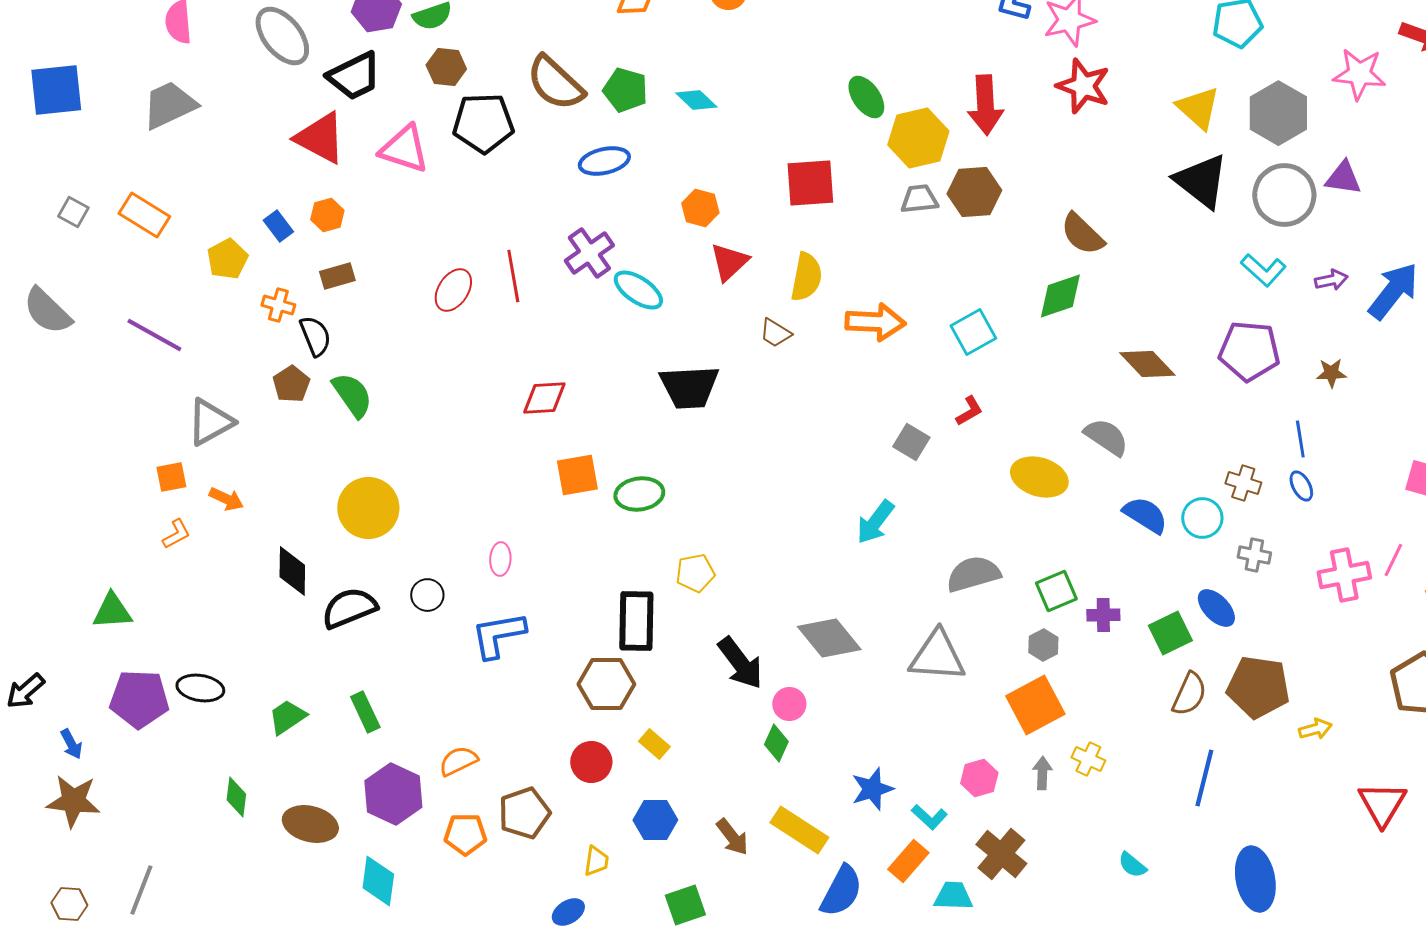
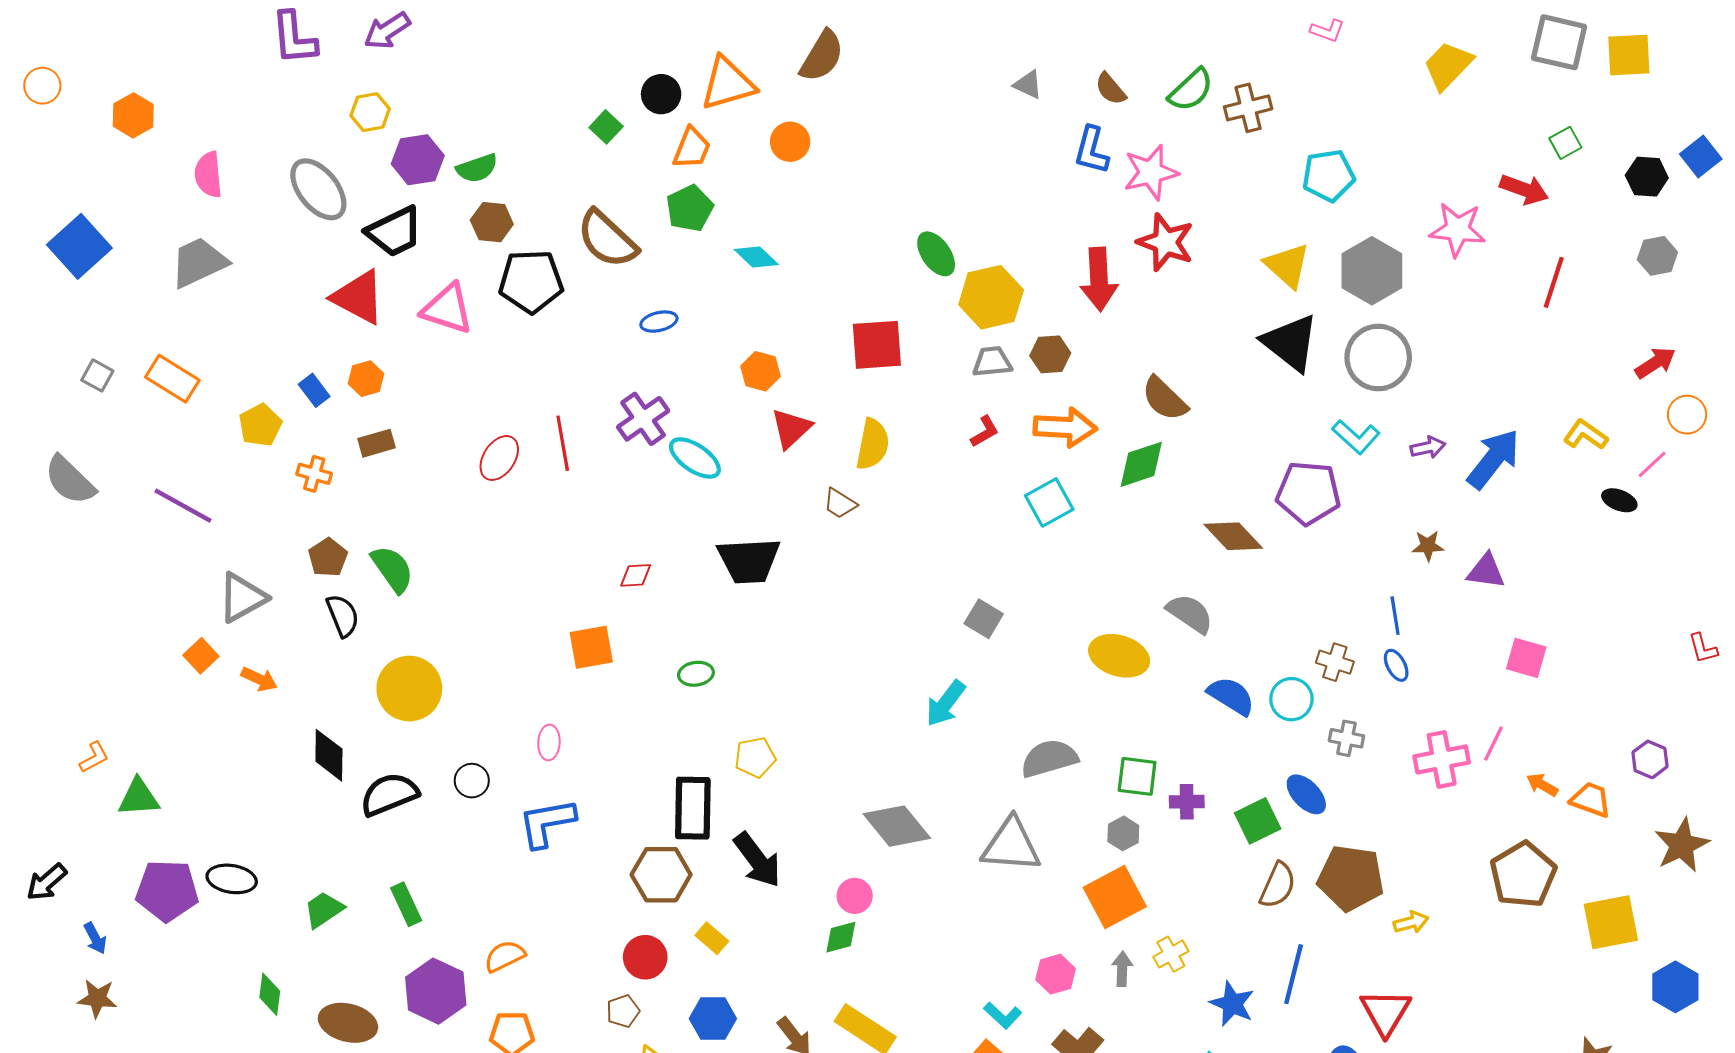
blue square: (56, 90) -> (79, 246), turned -36
green pentagon: (625, 90) -> (690, 208), moved, turned 30
red arrow: (985, 105) -> (1099, 279), moved
blue ellipse: (604, 161) -> (659, 322), size x0.7
purple triangle: (1343, 178) -> (1486, 571), moved
brown hexagon: (974, 192) -> (1050, 354), size x0.7
orange arrow: (875, 322) -> (1065, 427), moved
black semicircle: (315, 336) -> (343, 616), moved
purple pentagon: (1249, 351) -> (1308, 493), moved
red diamond: (544, 398) -> (636, 575), moved, size x0.7
red L-shape: (969, 411) -> (985, 432), moved
orange square: (577, 475) -> (591, 647), moved
orange square: (171, 477) -> (201, 656), turned -32
green ellipse: (639, 494) -> (696, 674), size x0.7
orange L-shape: (176, 534) -> (94, 757), moved
green square: (1056, 591) -> (1137, 776), turned 30
black arrow: (740, 663) -> (757, 860), moved
green diamond: (776, 743) -> (841, 937), turned 51
yellow cross: (1088, 759) -> (1171, 954), turned 36
blue star: (872, 789) -> (1232, 1004), moved, turned -30
brown star: (73, 801) -> (97, 998), size x0.7
red triangle: (1382, 804) -> (1386, 1012), moved
brown pentagon: (524, 813) -> (623, 1011), moved, size x0.6

